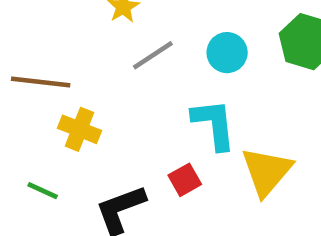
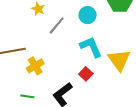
yellow cross: (80, 129) -> (35, 66), turned -36

